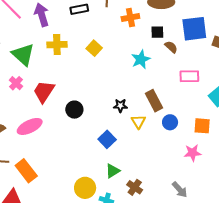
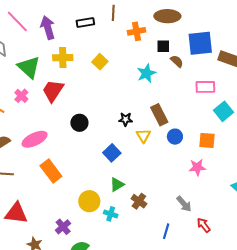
pink rectangle: (189, 76) -> (205, 87), moved
red trapezoid: (44, 91) -> (53, 91), moved
orange rectangle: (26, 171) -> (51, 171), moved

